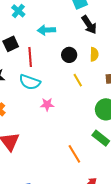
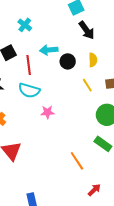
cyan cross: (18, 11) -> (25, 25), moved
cyan arrow: (46, 30) -> (49, 50), moved
yellow line: (78, 80) -> (87, 85), moved

